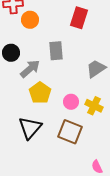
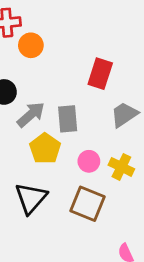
red rectangle: (79, 18) -> (100, 74), moved
gray rectangle: (56, 51) -> (68, 119), moved

